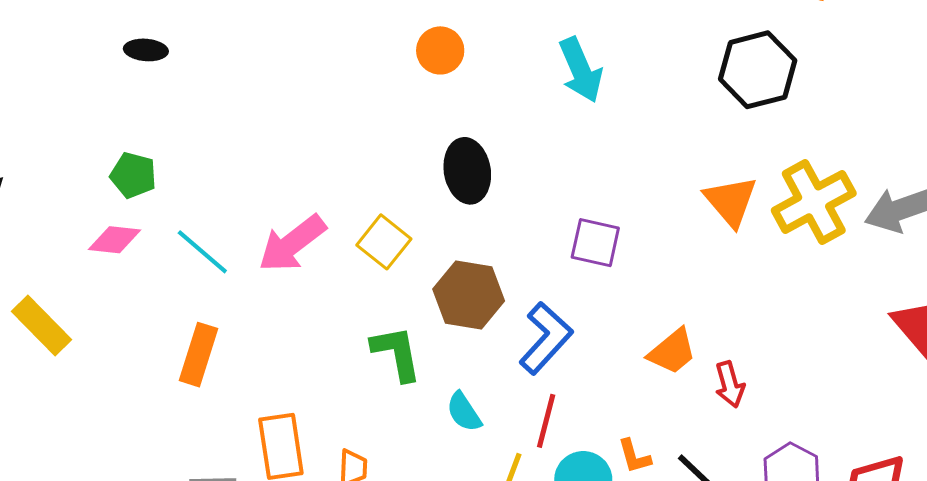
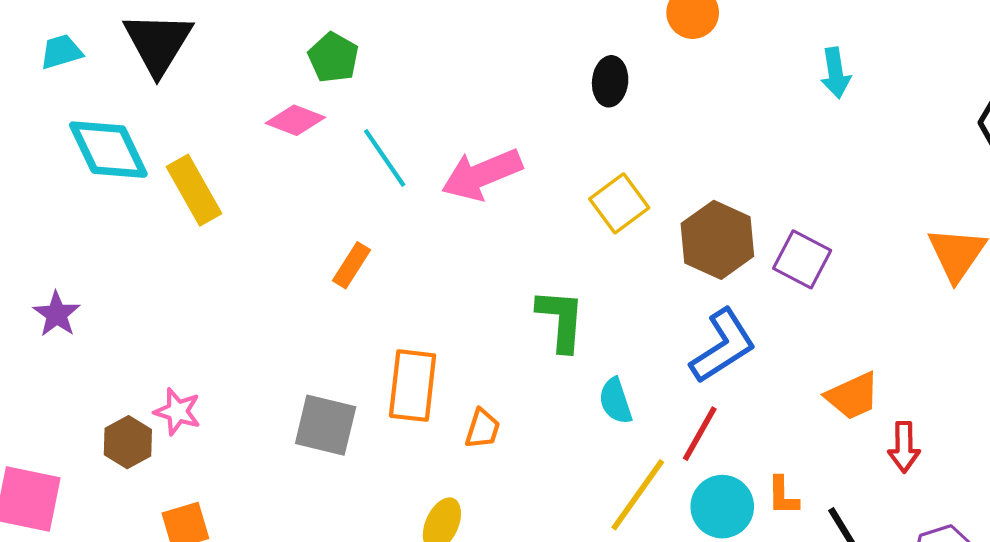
cyan arrow: (581, 70) -> (835, 73), size x0.7
black ellipse: (467, 171) -> (610, 81), moved, size x0.7
yellow square: (384, 242) -> (619, 203), moved
brown hexagon: (469, 295) -> (717, 240), moved
orange rectangle: (198, 355) -> (352, 265), size x0.7

